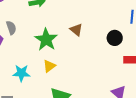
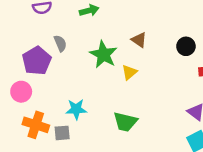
yellow triangle: (49, 66) -> (129, 72), moved
cyan star: (21, 73) -> (76, 109), moved

